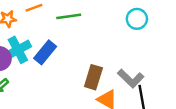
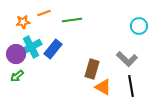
cyan circle: (137, 19) -> (139, 26), moved
gray L-shape: (131, 78) -> (127, 59), moved

